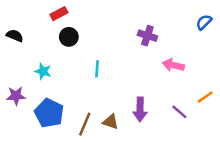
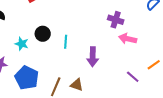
purple cross: (147, 36) -> (116, 20), moved
black circle: (69, 37) -> (43, 34), moved
purple arrow: (140, 109) -> (93, 57), moved

